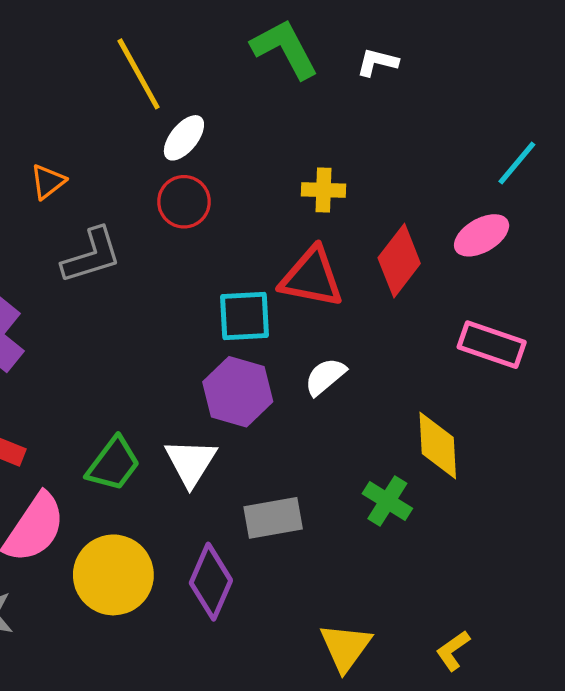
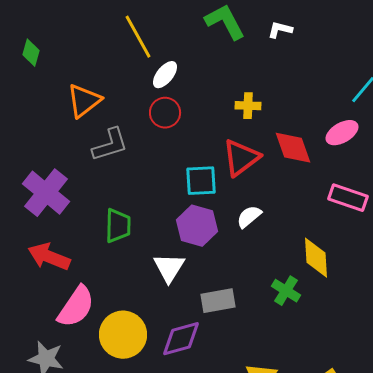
orange triangle: (48, 182) -> (84, 101), size x1.6
red diamond: (399, 261) -> (293, 148), turned -57
red triangle: (312, 277) -> (241, 158), turned -48
green trapezoid: (113, 464) -> (118, 226), moved, turned -36
purple diamond: (211, 582) -> (181, 339), turned 51

